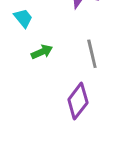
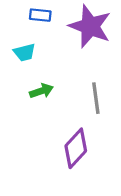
cyan trapezoid: (23, 18) -> (24, 52), turned 110

